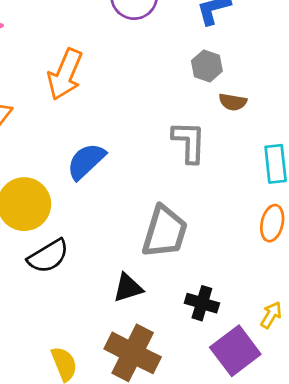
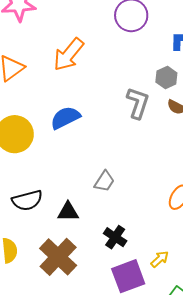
gray L-shape: (189, 142) -> (138, 103), moved
gray trapezoid: (165, 232) -> (104, 181), size x0.6
black semicircle: (48, 256) -> (27, 200), moved

